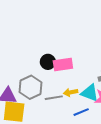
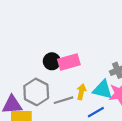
yellow arrow: (71, 92) -> (81, 92), turned 120

